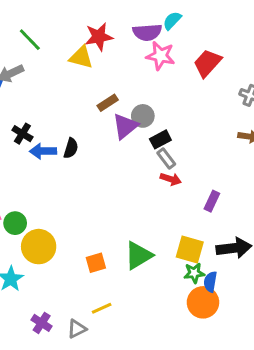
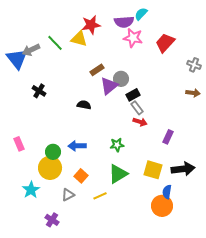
green line: (30, 40) -> (55, 43), moved
black semicircle: (71, 148) -> (84, 105), moved, turned -96
blue arrow: (43, 151) -> (77, 146), moved
green circle: (15, 223) -> (53, 152), moved
orange square: (96, 263) -> (81, 176), moved, turned -32
green star: (194, 273) -> (117, 145), moved
yellow line: (102, 308) -> (100, 196), moved
gray triangle: (77, 329) -> (68, 195), moved

